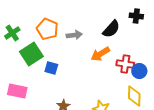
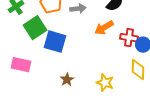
blue square: (51, 68) -> (55, 42), size x1.6

